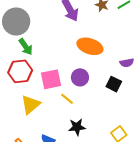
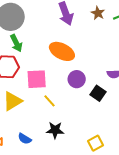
orange ellipse: (90, 46) -> (62, 51), moved
purple circle: (80, 77) -> (77, 79), moved

